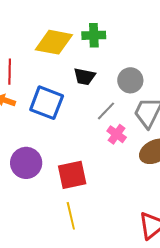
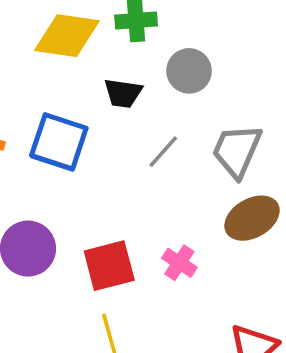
gray circle: (130, 80) -> (189, 71), moved
pink cross: (117, 134) -> (179, 263), moved

